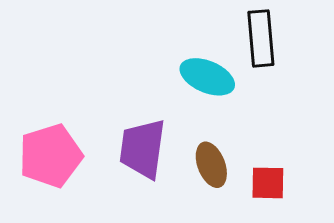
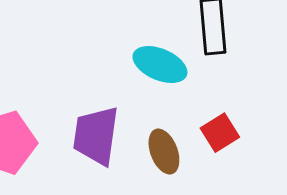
red square: (268, 183) -> (220, 133), moved, turned -33

